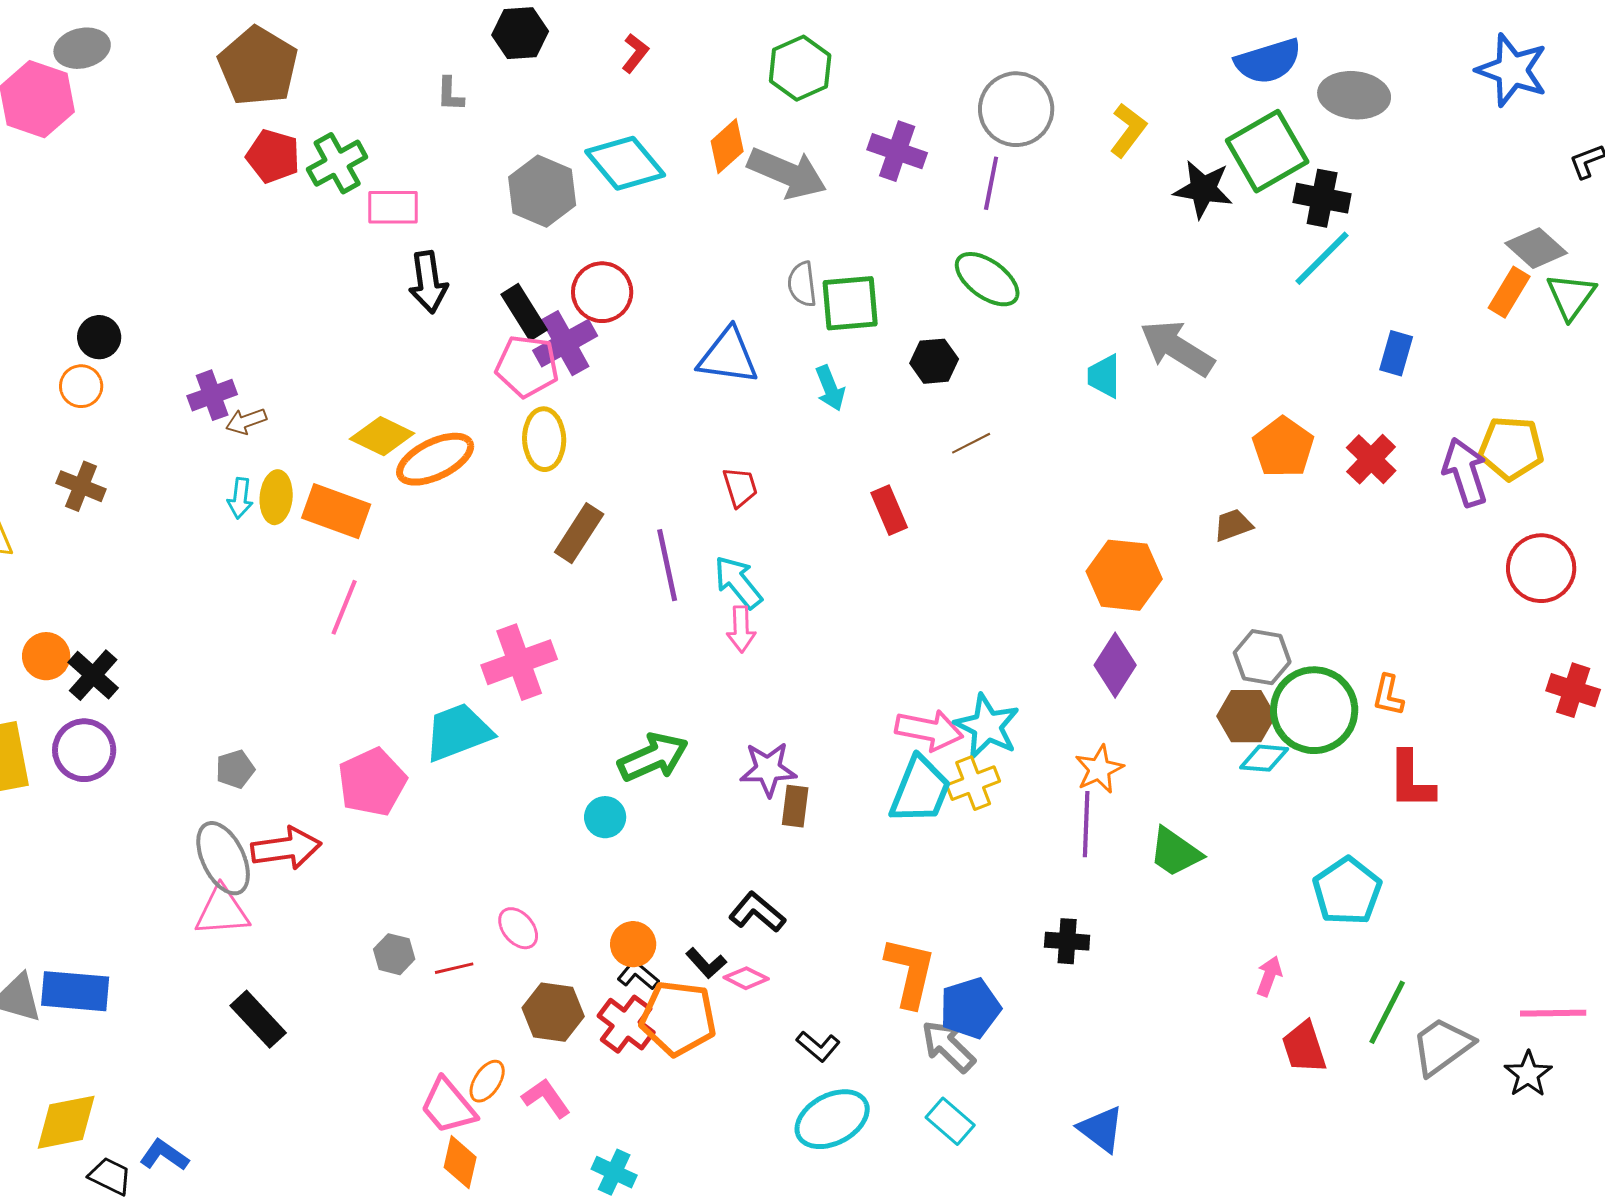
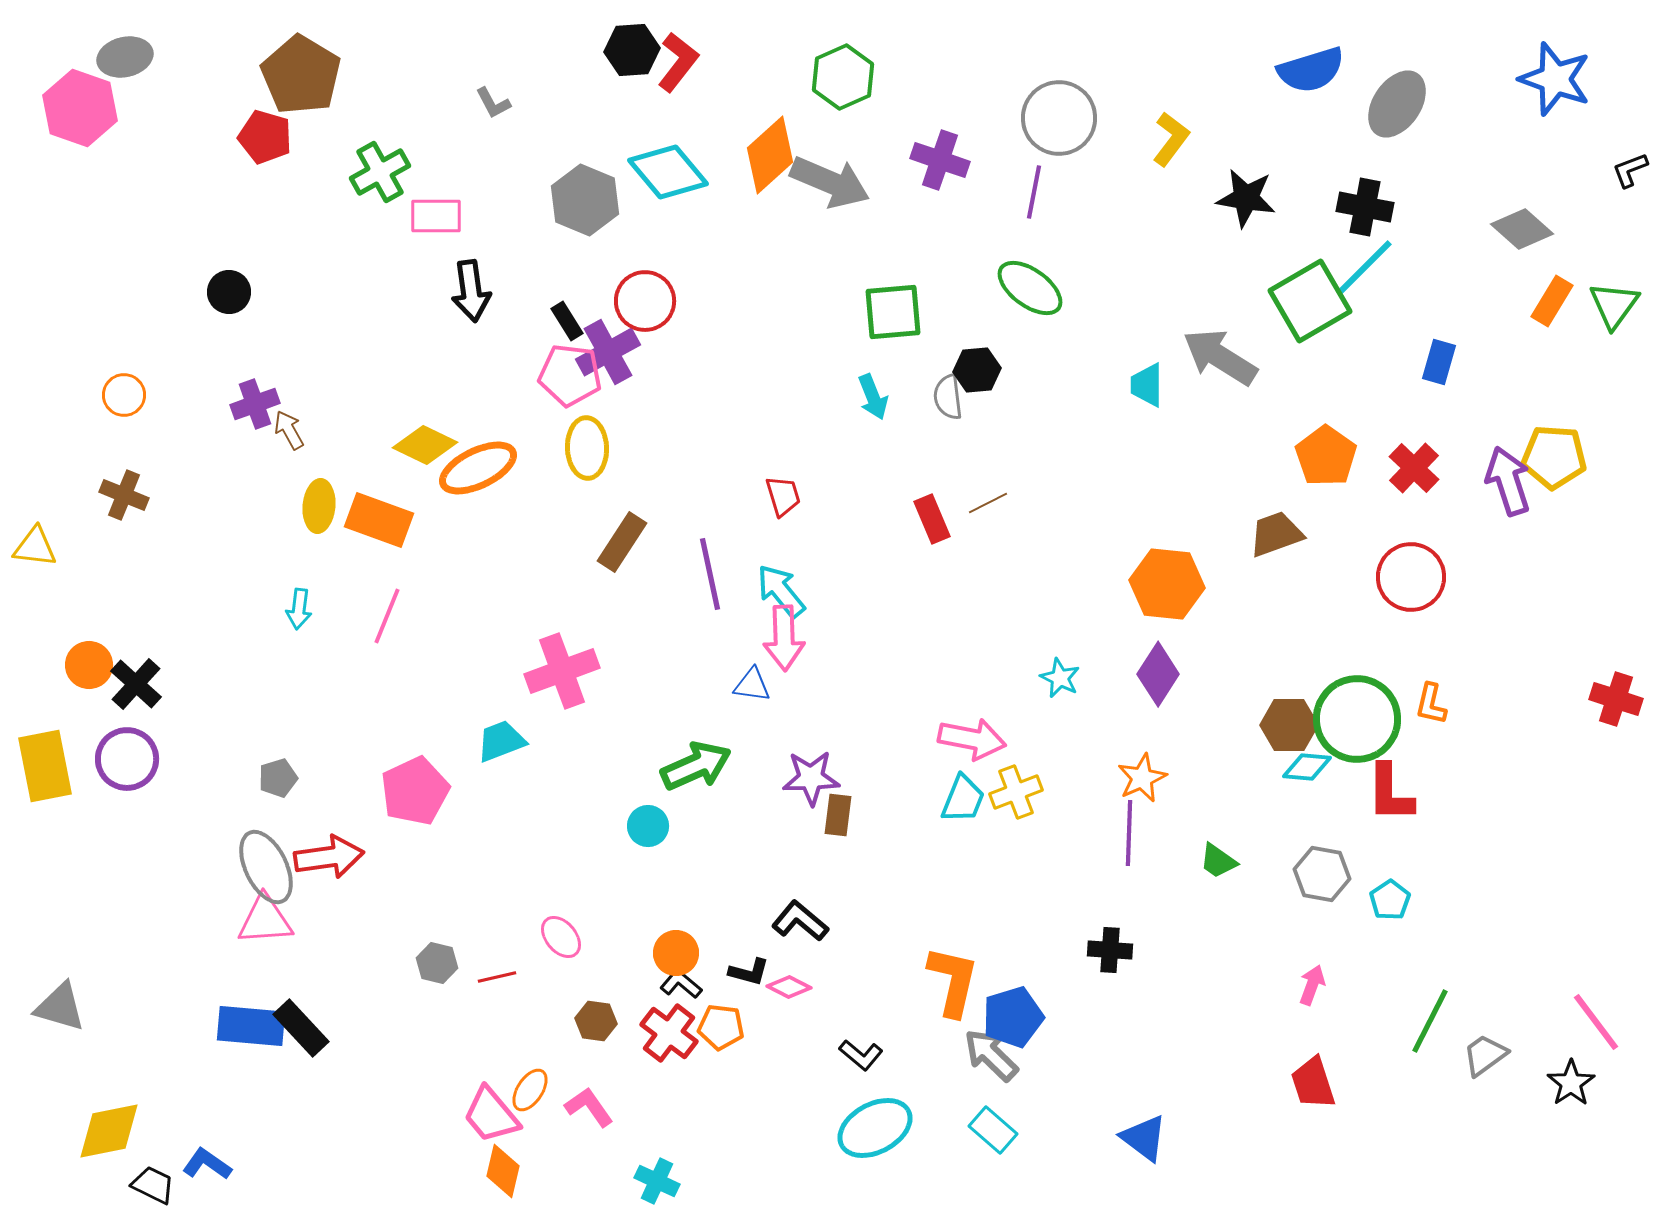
black hexagon: (520, 33) -> (632, 50), moved
red L-shape: (635, 53) -> (678, 62), size x1.5
gray L-shape: (450, 94) -> (493, 103), turned -30
gray ellipse: (1354, 95) -> (1397, 104), turned -62
orange diamond: (727, 146) -> (770, 155), size x1.4
green square: (1267, 151) -> (1310, 301), moved
red pentagon: (273, 156) -> (265, 137), moved
gray diamond: (1536, 248) -> (1522, 229), moved
gray semicircle: (802, 284) -> (948, 397), moved
black rectangle: (524, 312) -> (567, 321), size x0.7
black circle: (99, 337) -> (229, 292), moved
blue triangle: (728, 356) -> (752, 685), moved, size x0.6
brown arrow: (246, 421) -> (289, 430), turned 81
brown line: (971, 443) -> (988, 503), moved
cyan arrow: (240, 498) -> (299, 609), moved
brown trapezoid: (1233, 525) -> (1276, 534), size x1.4
red circle: (1541, 568) -> (1411, 577), moved
pink arrow: (741, 629) -> (784, 638), size x1.4
gray hexagon: (1262, 657) -> (1322, 874), moved
cyan star: (987, 726) -> (1060, 678), moved, size x0.6
cyan trapezoid: (458, 732) -> (501, 741), size x0.7
red L-shape: (1411, 780) -> (1390, 793), moved
cyan trapezoid: (920, 790) -> (963, 799), size x0.7
green trapezoid: (1175, 852) -> (1218, 861), size x0.7
cyan pentagon: (1347, 891) -> (1390, 900), size x0.6
black L-shape: (706, 963) -> (749, 972), turned -33
blue rectangle: (75, 991) -> (251, 1026), moved
brown hexagon: (553, 1012) -> (596, 1021), size x0.7
pink line: (1553, 1013) -> (1596, 1022), turned 54
orange pentagon: (678, 1018) -> (721, 1027), size x0.6
gray trapezoid: (1442, 1046) -> (1485, 1055), size x0.7
red trapezoid: (1304, 1047) -> (1313, 1083), moved

